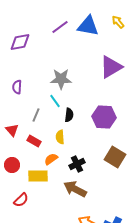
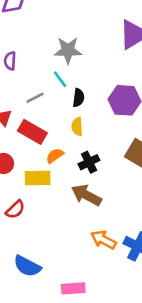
gray line: (36, 115) -> (35, 98), turned 40
yellow semicircle: (60, 137) -> (77, 127), moved
red rectangle: (34, 141) -> (32, 132), size x1.5

